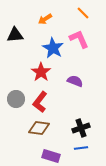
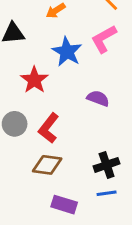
pink L-shape: (79, 39) -> (104, 39), turned -95
red star: (41, 72) -> (34, 80), moved

